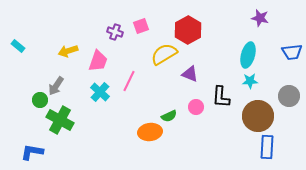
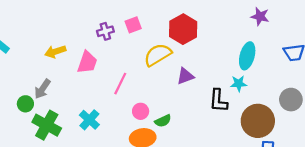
purple cross: (115, 32) -> (105, 31), turned -35
purple triangle: (190, 74) -> (185, 76), turned -42
cyan star: (250, 81) -> (239, 84), moved
cyan cross: (100, 92) -> (89, 120), moved
pink circle: (196, 107) -> (141, 111), moved

